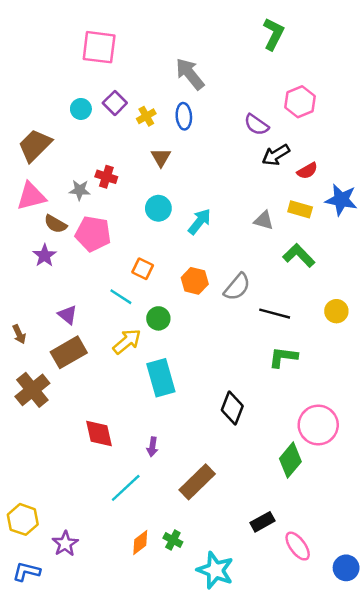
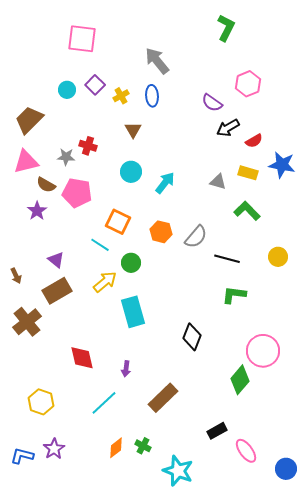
orange square: (143, 269) -> (118, 222), size x1.4
yellow hexagon: (23, 519) -> (41, 402), moved
blue L-shape: (26, 571) -> (22, 456), moved

